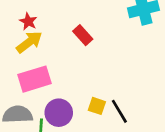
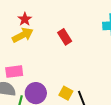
pink rectangle: (34, 79) -> (14, 72), moved, size x0.7

